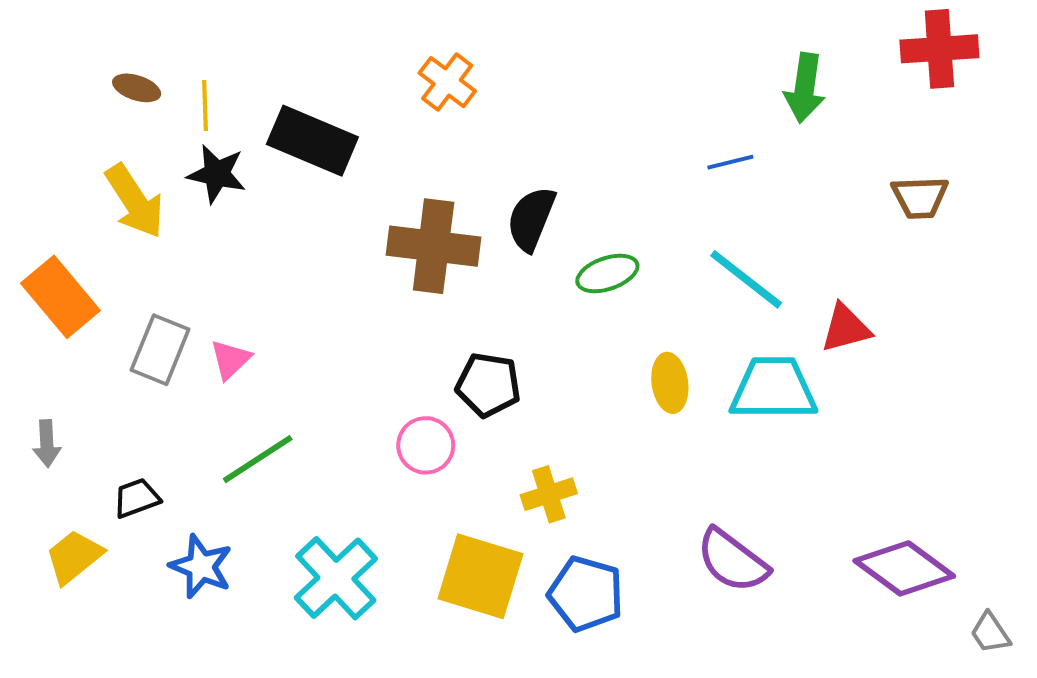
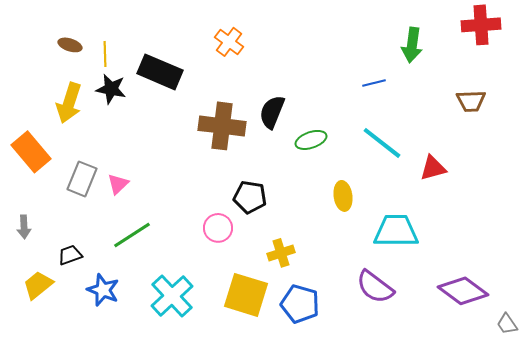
yellow arrow: (135, 201) -> (69, 103), turned 51
cyan trapezoid: (773, 389) -> (396, 231), moved

